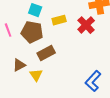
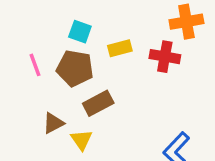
red cross: (86, 25) -> (165, 57), turned -36

